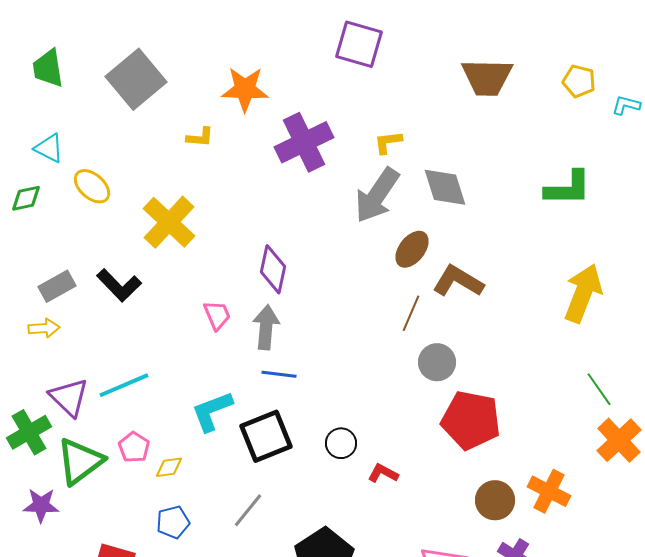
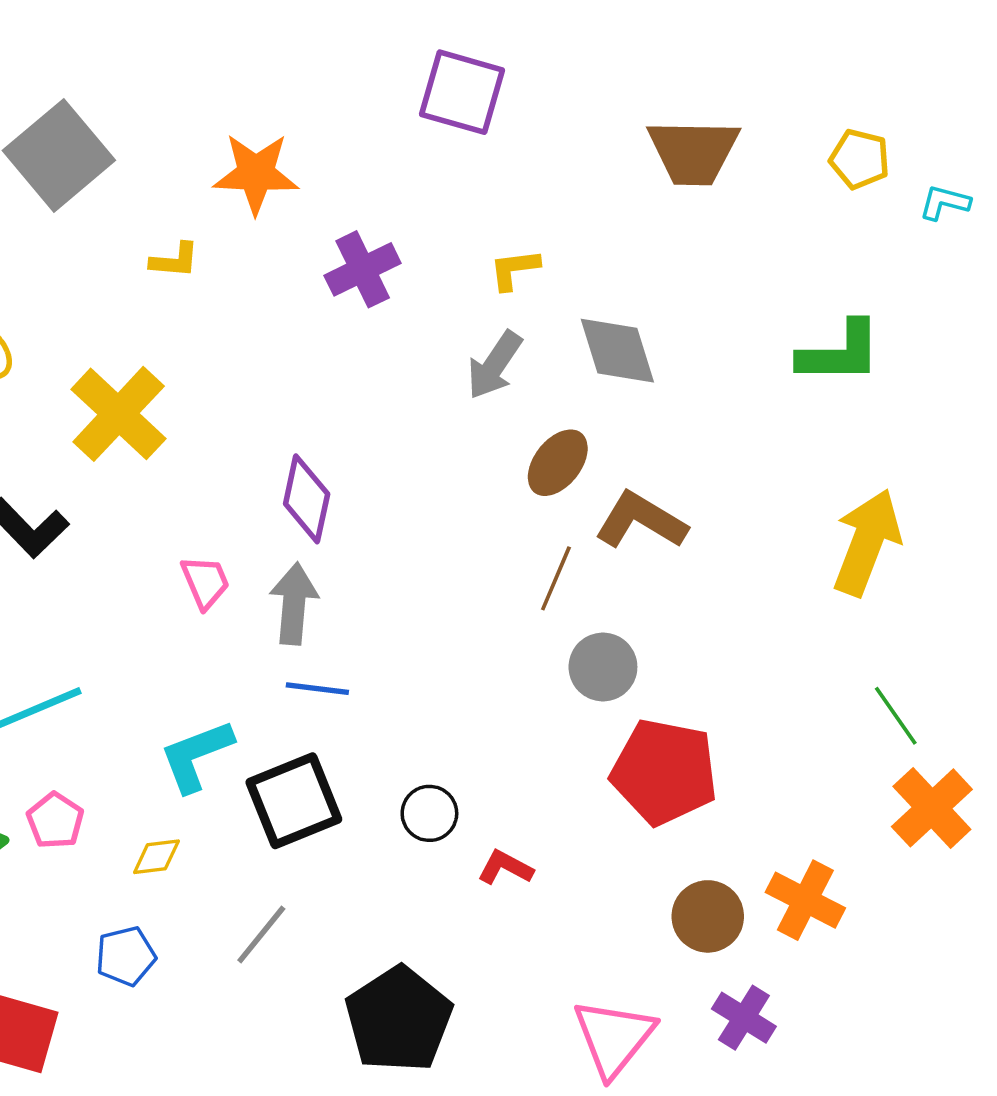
purple cross: (304, 142) -> (363, 269), size x0.7
gray arrow: (377, 195) -> (494, 365), size x0.7
yellow diamond: (169, 467) -> (156, 857), moved

